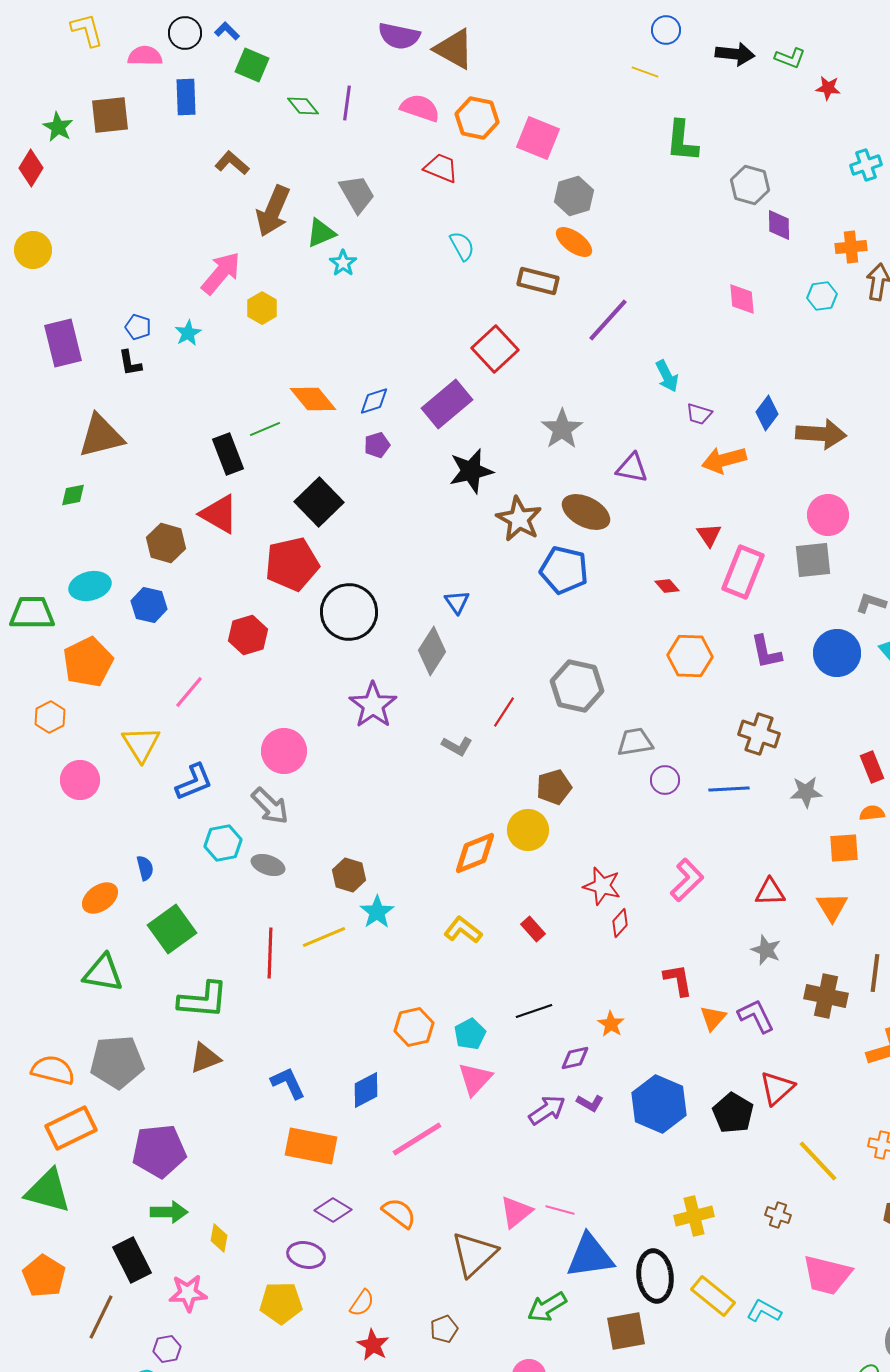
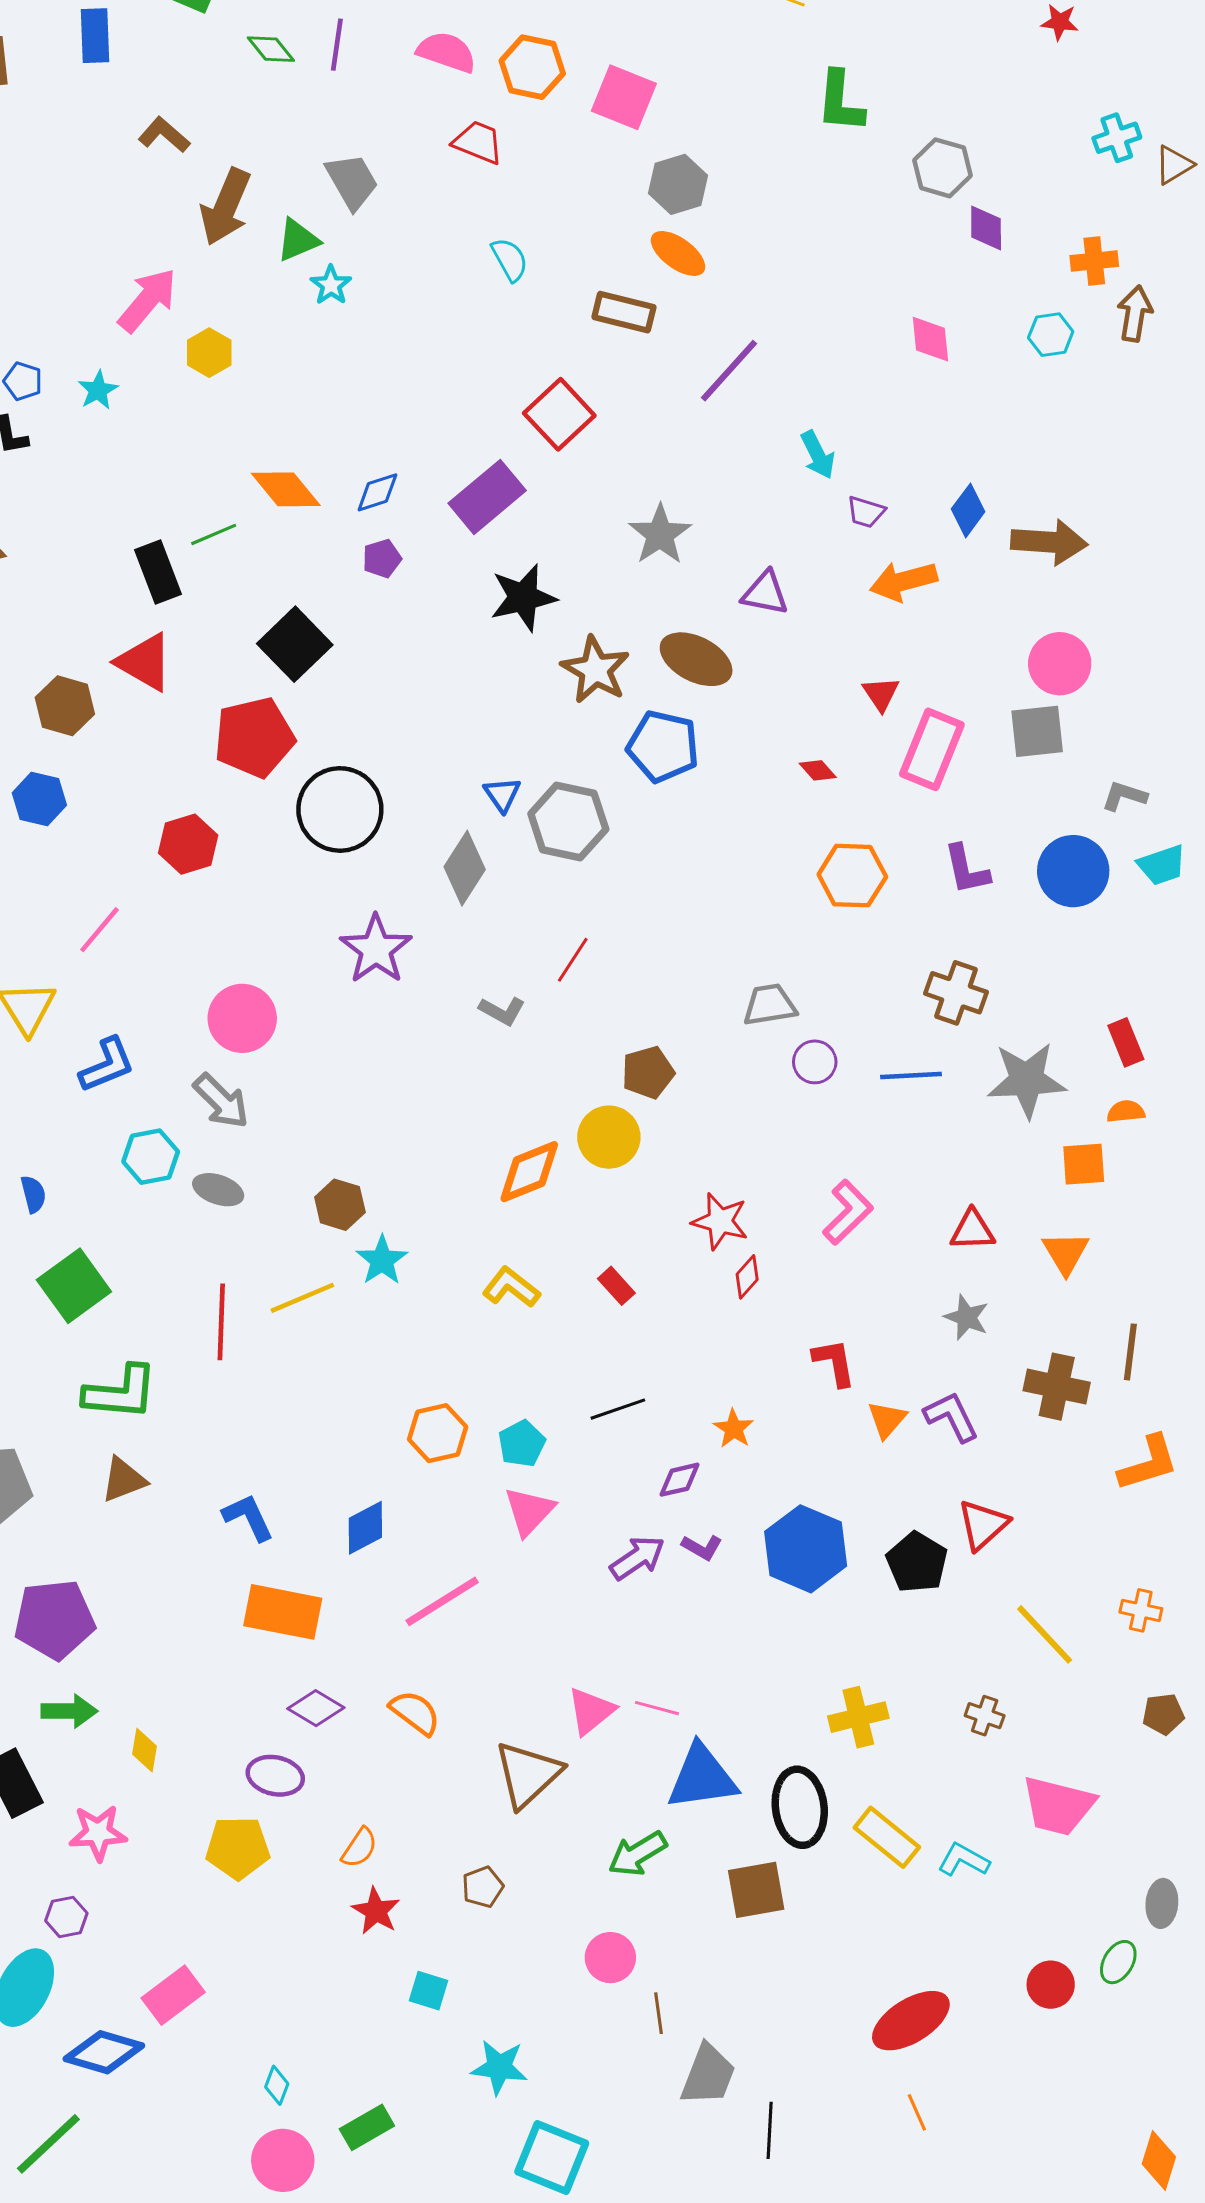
gray hexagon: (577, 686) -> (568, 822), moved
gray star: (806, 792) -> (1027, 1080), size x1.6

